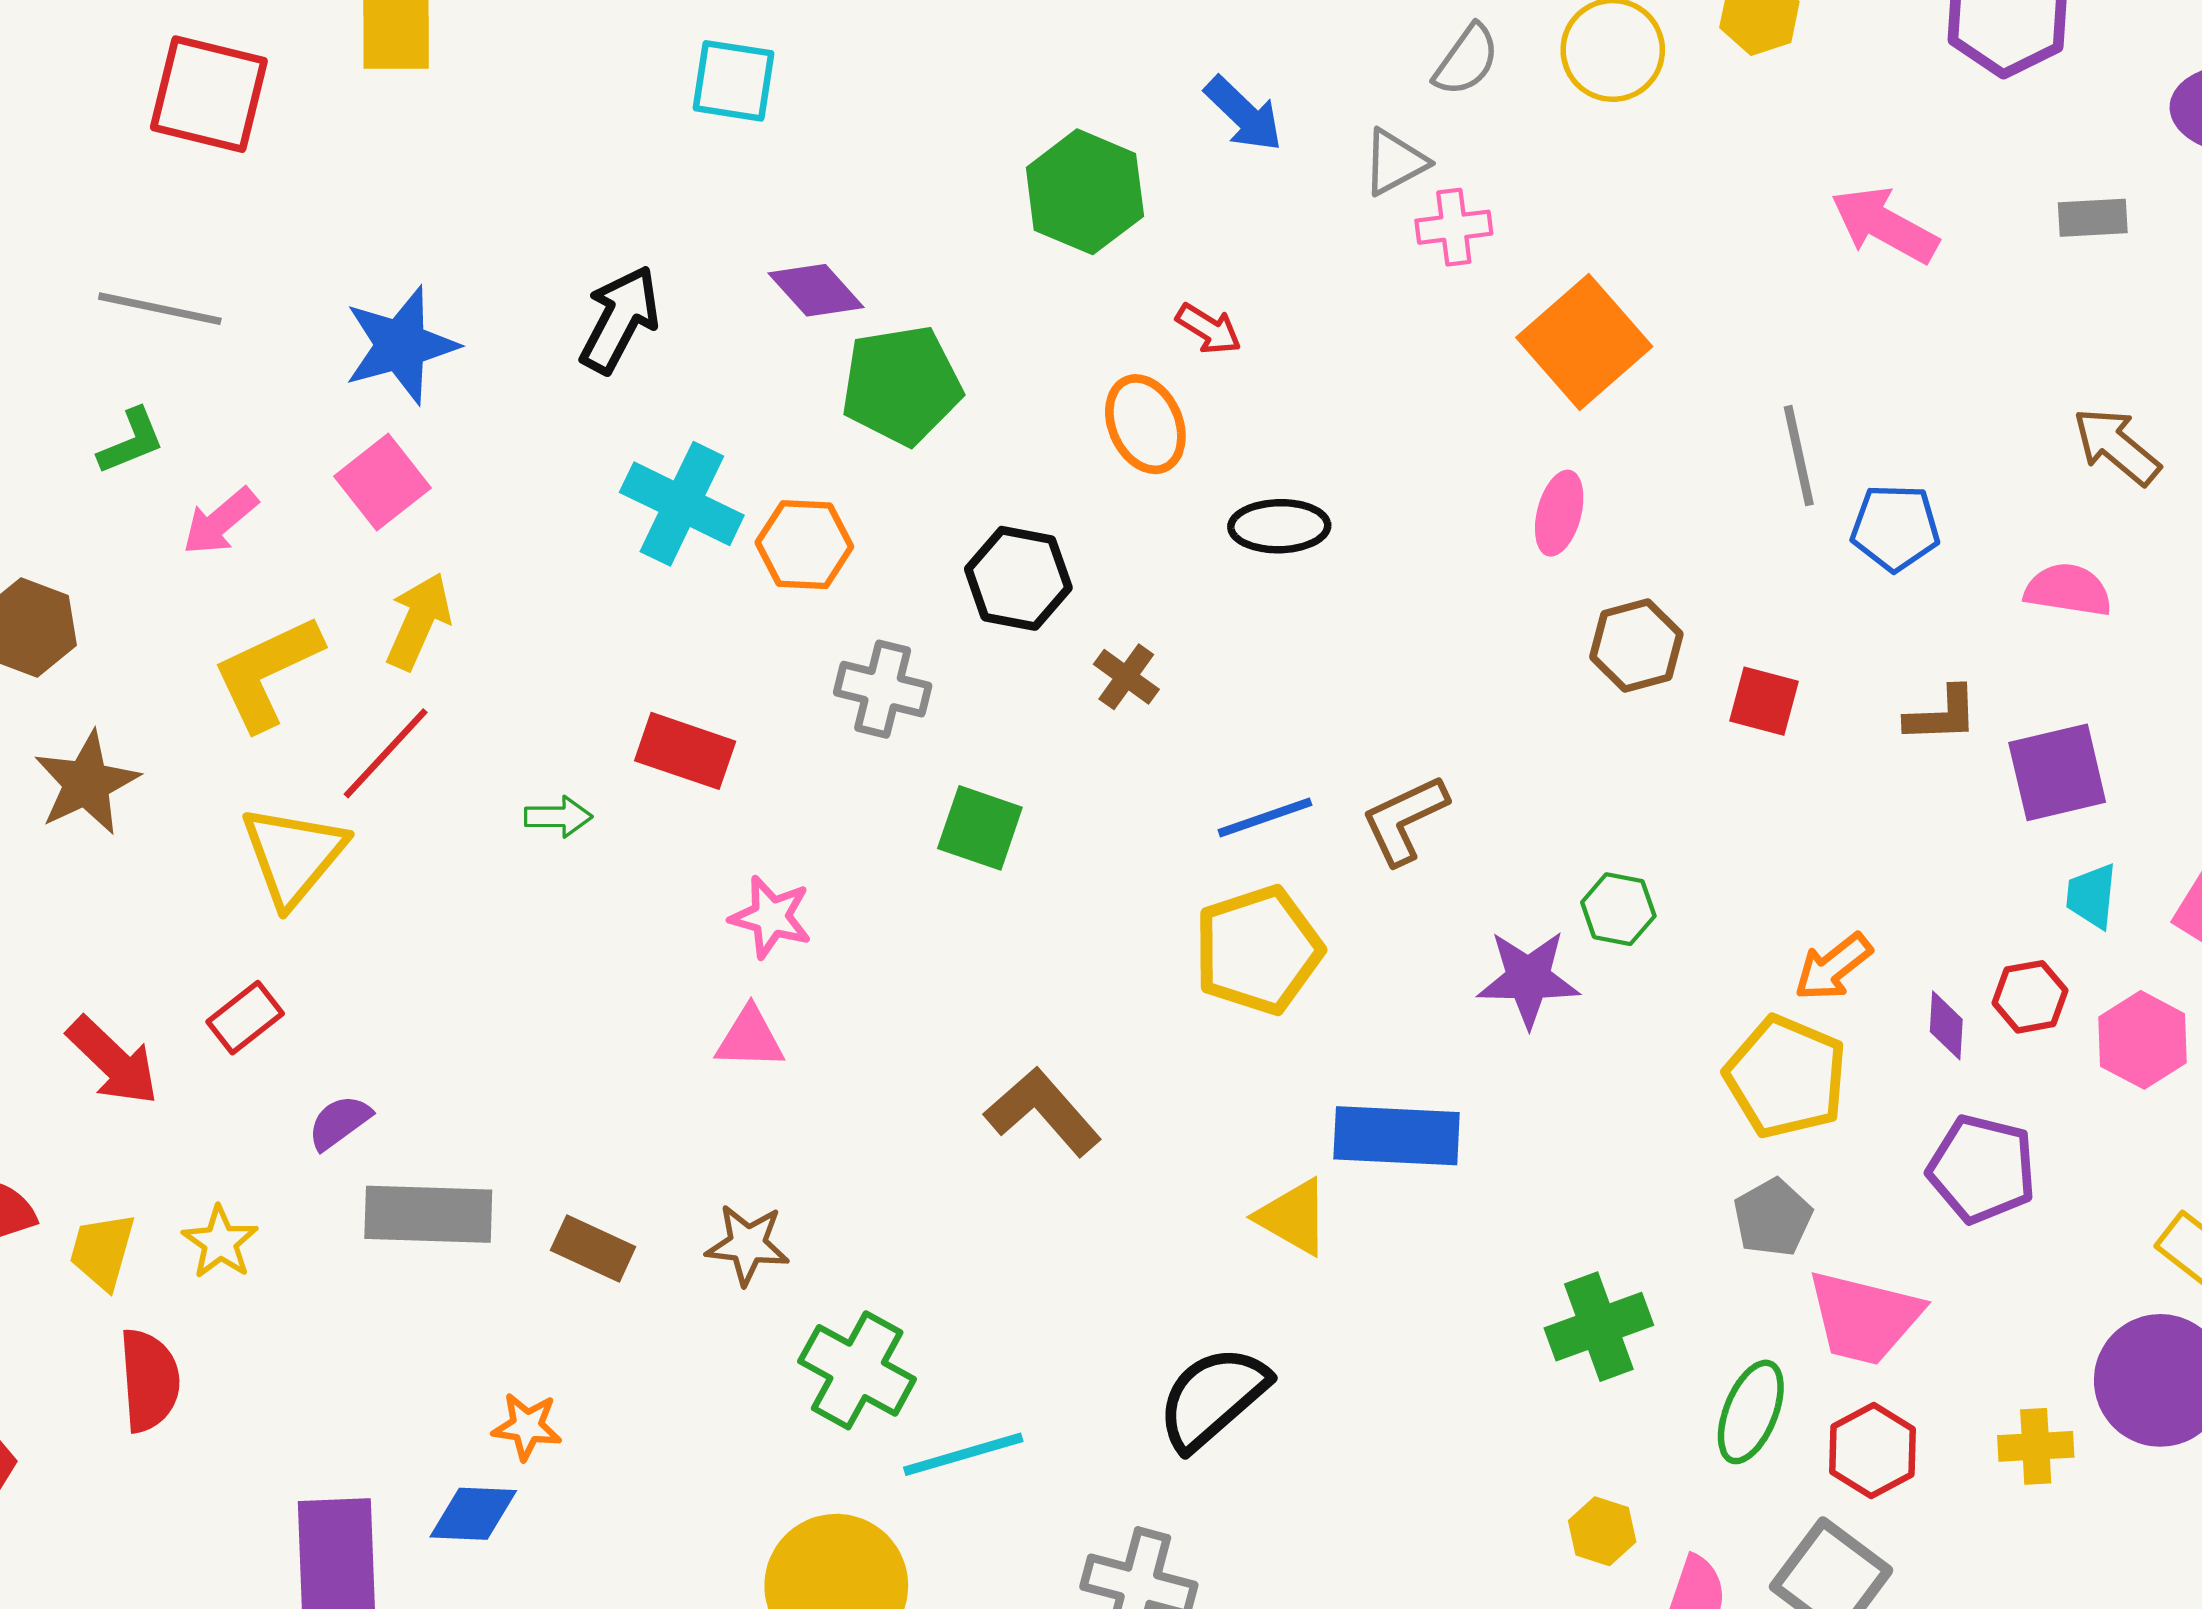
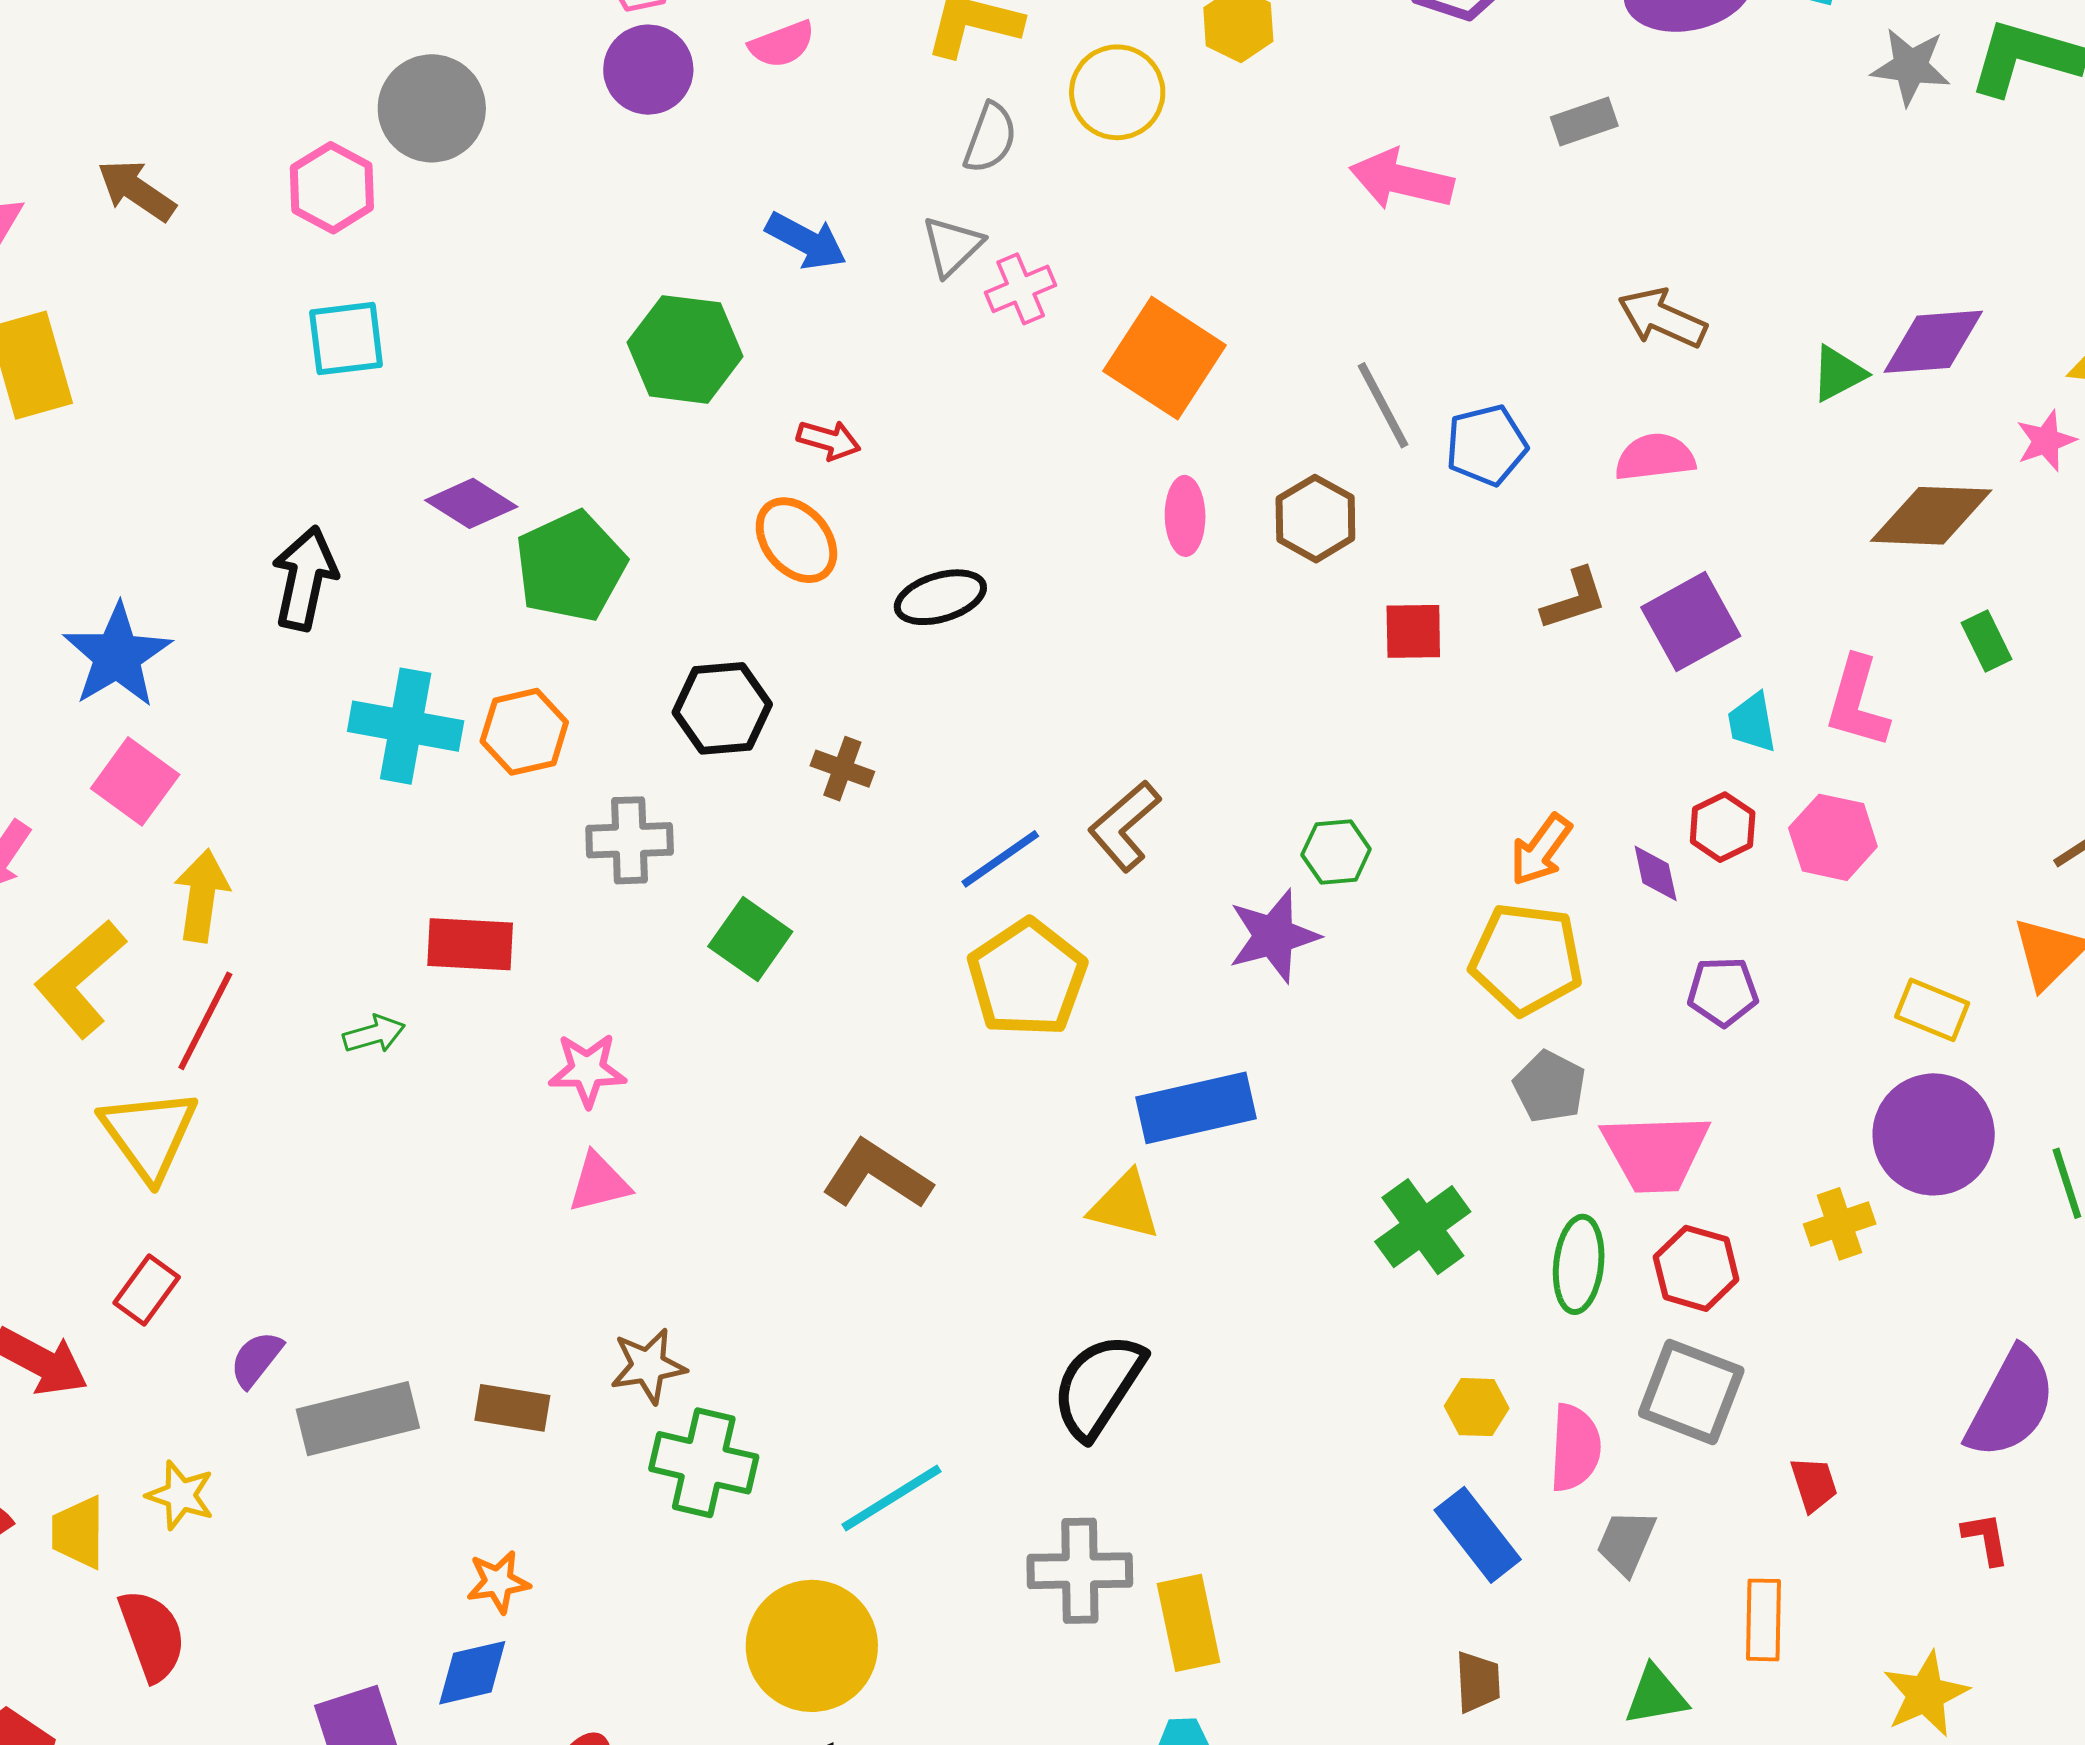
brown hexagon: (1636, 646) -> (1315, 519), moved
green square: (980, 828) -> (750, 939), turned 32
purple pentagon: (1982, 1169) -> (1723, 992), size x0.7
green cross: (857, 1370) -> (704, 1463), moved

